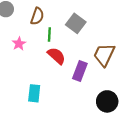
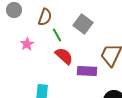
green line: (49, 34) -> (57, 35), turned -32
purple rectangle: (80, 71) -> (87, 71), turned 72

